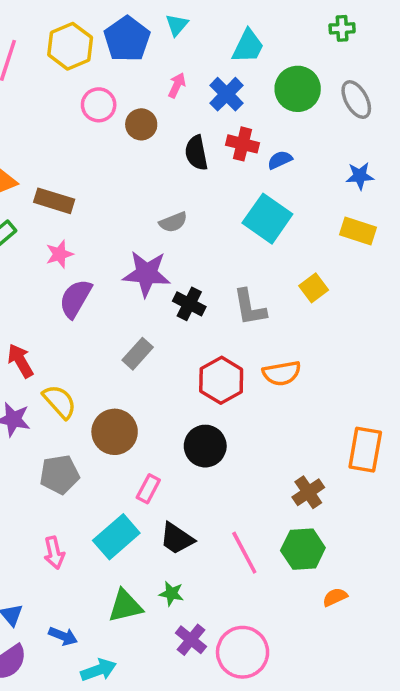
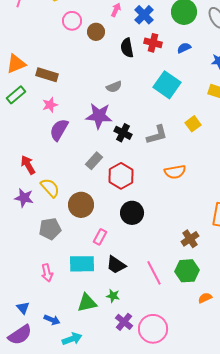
blue semicircle: (280, 160) -> (184, 48), moved
gray L-shape: (250, 307) -> (157, 135), turned -95
red hexagon: (221, 380) -> (121, 176), moved
cyan rectangle: (116, 537) -> (82, 264), turned 40

